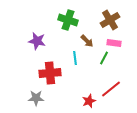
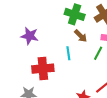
green cross: (68, 20) -> (75, 14), moved

